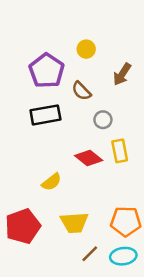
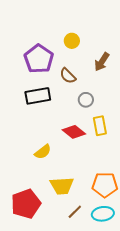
red pentagon: (23, 226) -> (26, 204), moved

